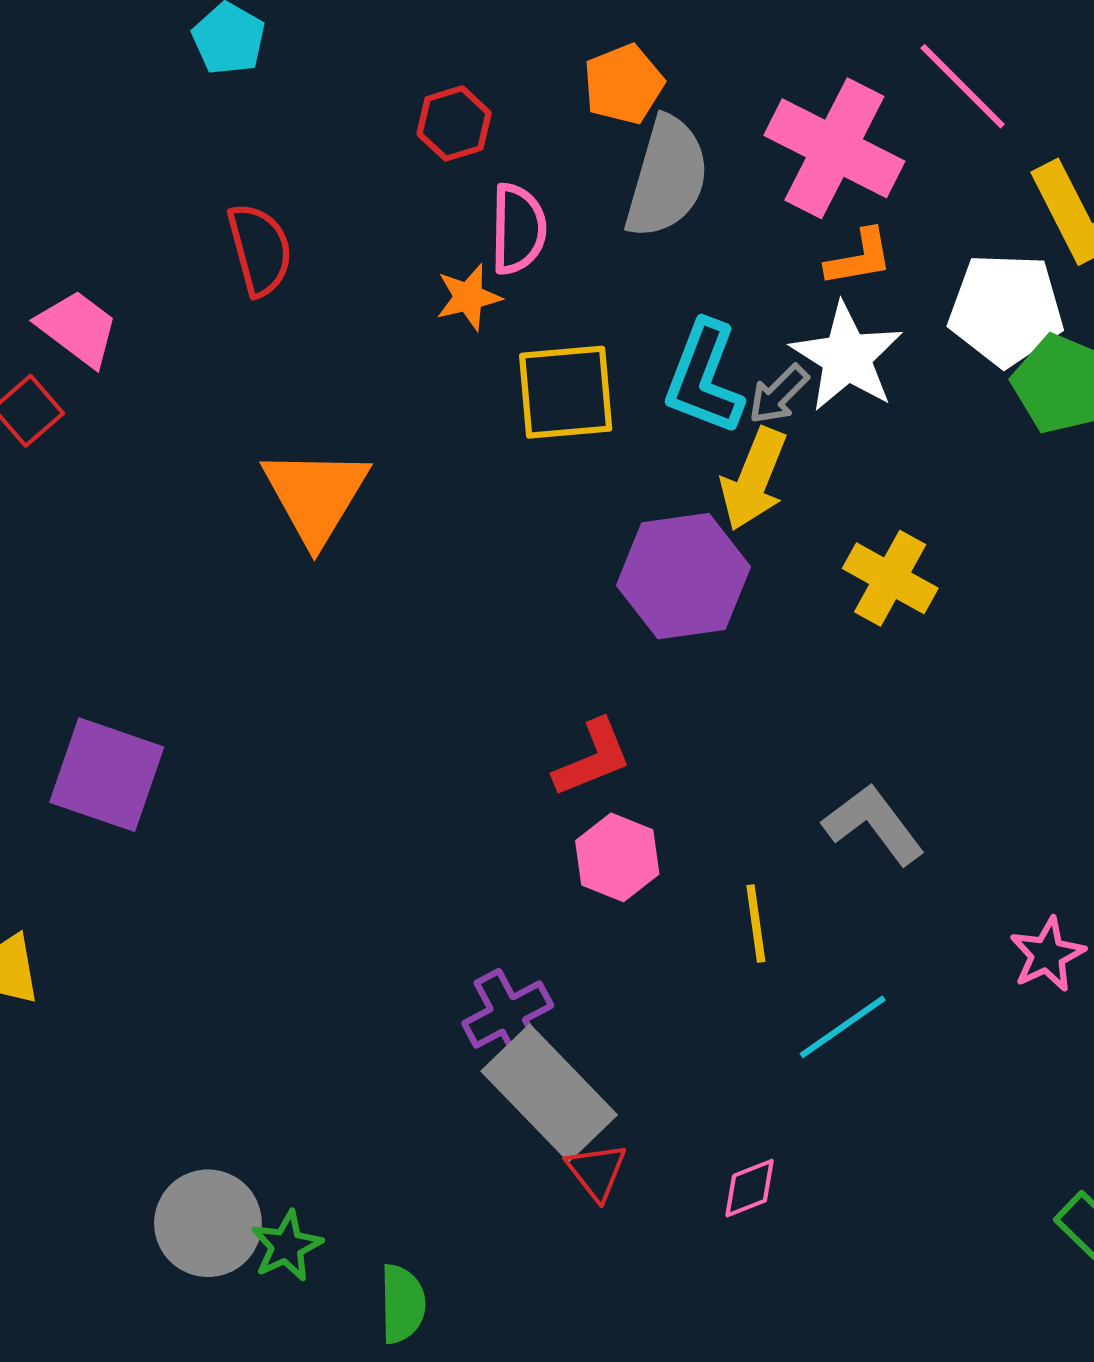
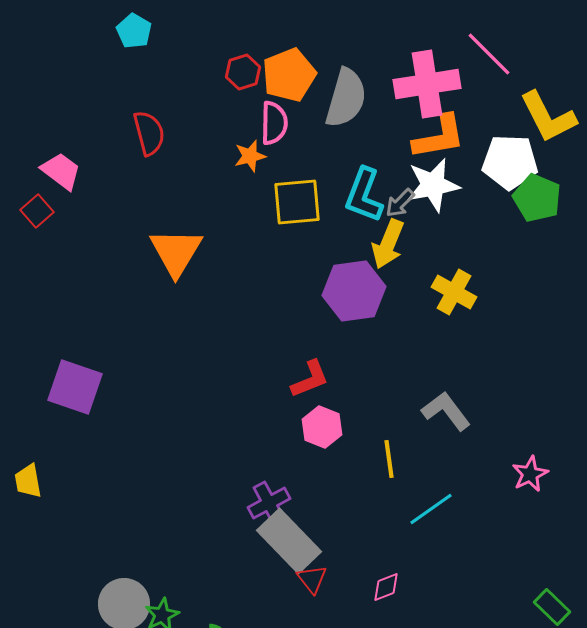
orange pentagon: (624, 84) -> (289, 75), moved, size x1.4
pink cross: (834, 148) -> (427, 84), turned -36
orange L-shape: (859, 258) -> (439, 137), size x1.6
white star: (847, 357) -> (433, 185), turned 30

